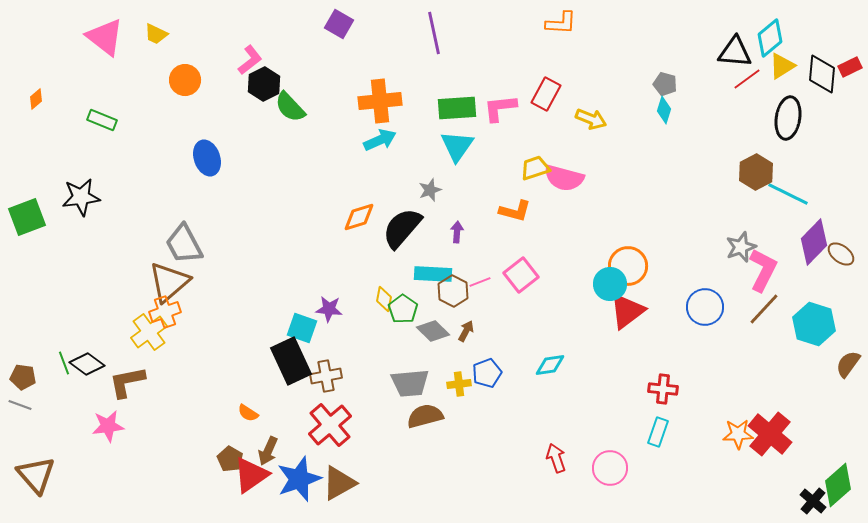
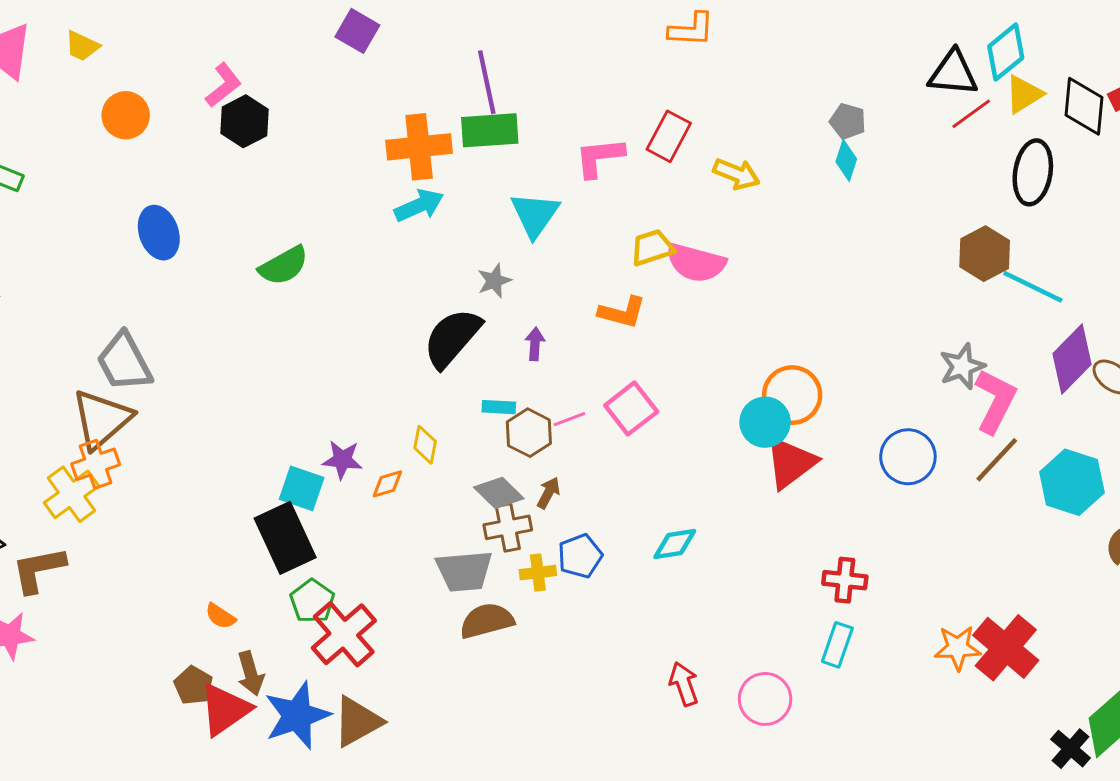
purple line: (434, 33) -> (487, 82), moved
green semicircle: (290, 107) -> (284, 266), moved, turned -76
green rectangle: (457, 108) -> (490, 130), moved
orange diamond: (359, 217) -> (387, 484), moved, size x0.7
cyan rectangle: (433, 274) -> (499, 407), size x0.6
green pentagon: (403, 309) -> (312, 601), moved
brown cross: (326, 376) -> (508, 527), moved
brown arrow: (268, 451) -> (251, 673), turned -40

